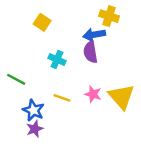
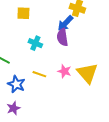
yellow square: (42, 22) -> (23, 13), turned -32
blue arrow: (94, 35) -> (65, 23), turned -36
purple star: (35, 129) -> (13, 108), moved

